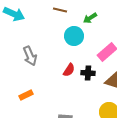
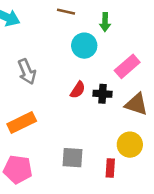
green arrow: (90, 18) -> (105, 22), turned -56
orange rectangle: (26, 95) -> (22, 122), size x1.5

